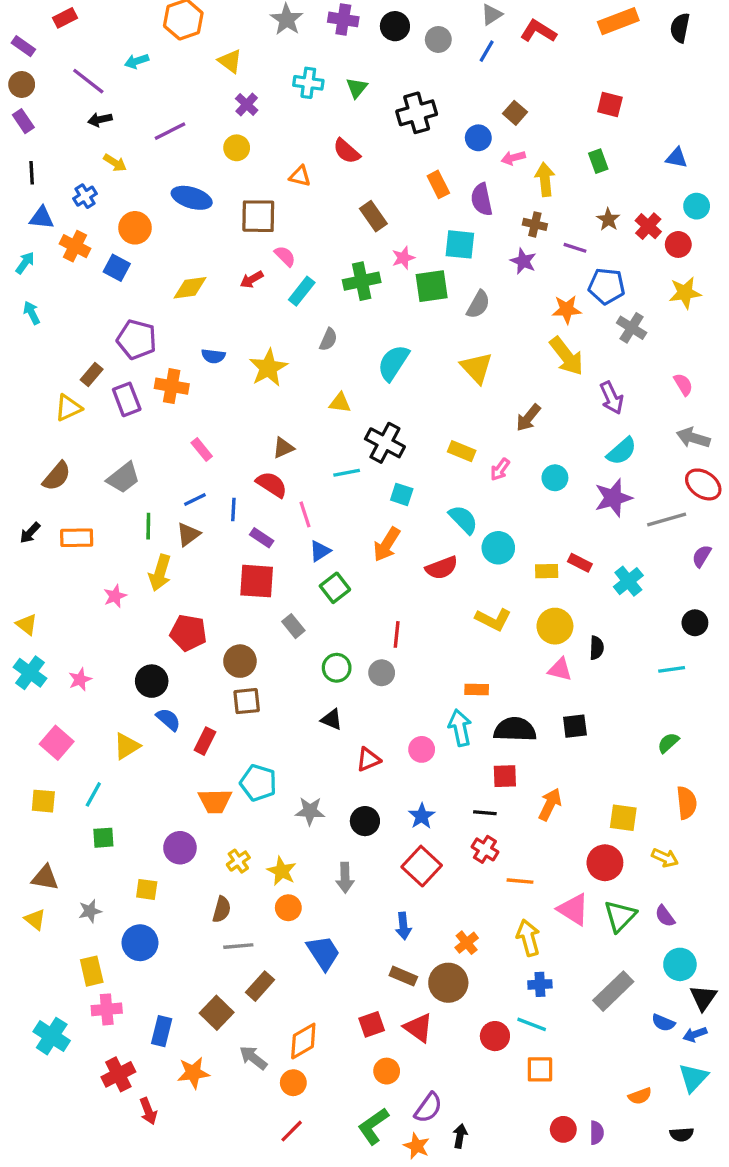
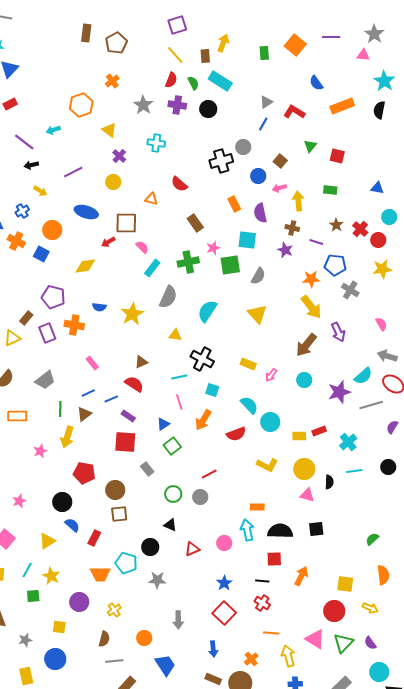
gray circle: (438, 39) -> (243, 147), moved
green triangle: (357, 88) -> (310, 146), moved
green rectangle: (598, 161) -> (330, 190), turned -64
red arrow: (252, 279) -> (108, 242), moved
gray semicircle: (328, 339) -> (168, 297), size x1.6
brown arrow: (528, 418) -> (306, 345), moved, size x1.4
cyan semicircle: (622, 451) -> (363, 376), moved
blue line: (233, 509) -> (111, 399), turned 64
pink line: (305, 514) -> (179, 402), moved
red rectangle: (580, 563) -> (319, 431), turned -48
red line: (397, 634) -> (209, 474), turned 56
cyan line: (672, 669) -> (354, 471), moved
black circle: (365, 821) -> (150, 547), moved
yellow star: (282, 871) -> (51, 576), moved
orange line: (520, 881) -> (271, 633), moved

